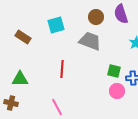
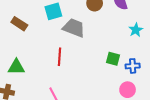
gray trapezoid: (90, 41) -> (74, 28), moved
pink circle: (117, 91) -> (128, 90), moved

